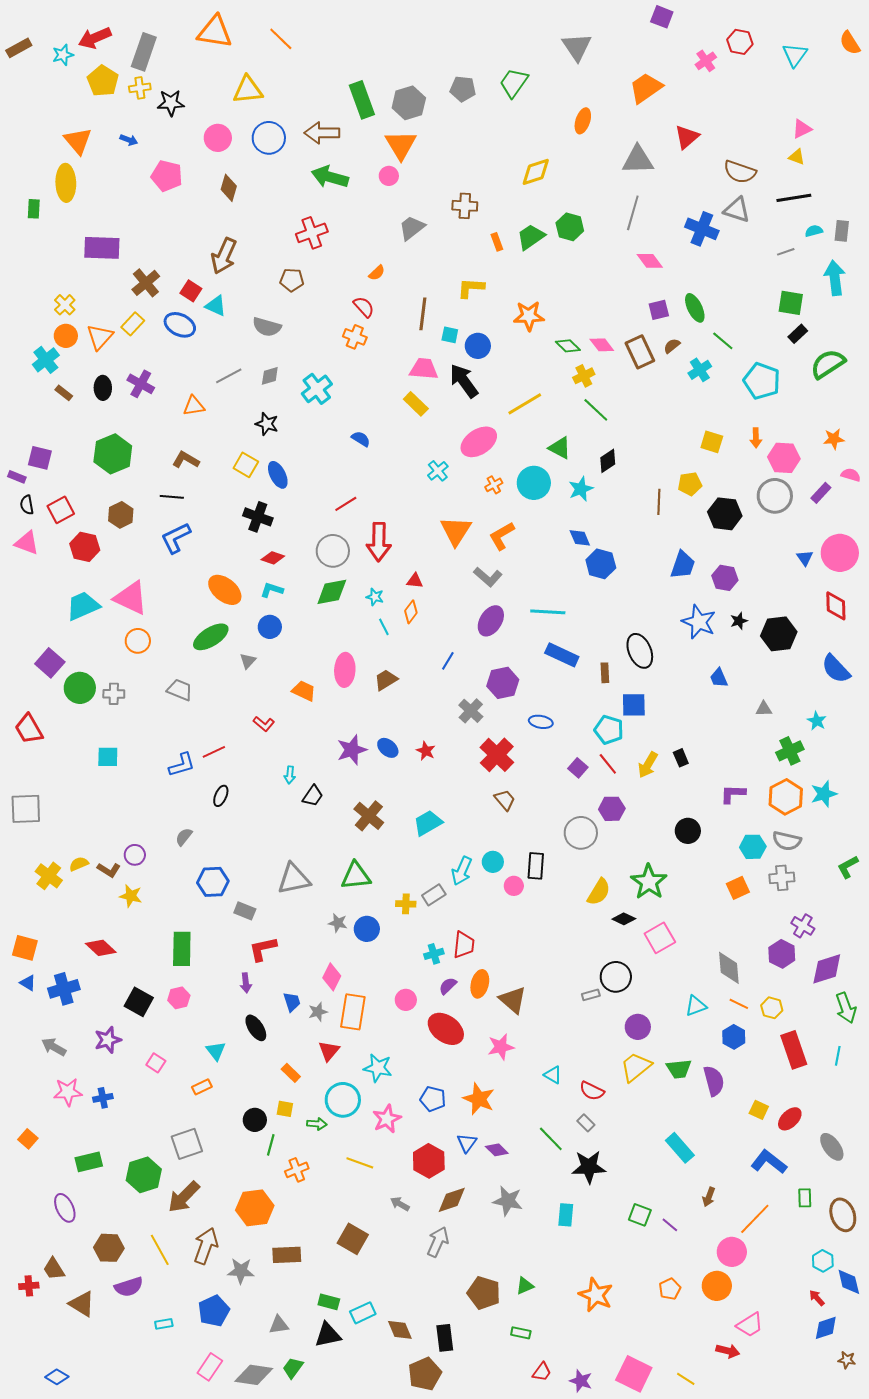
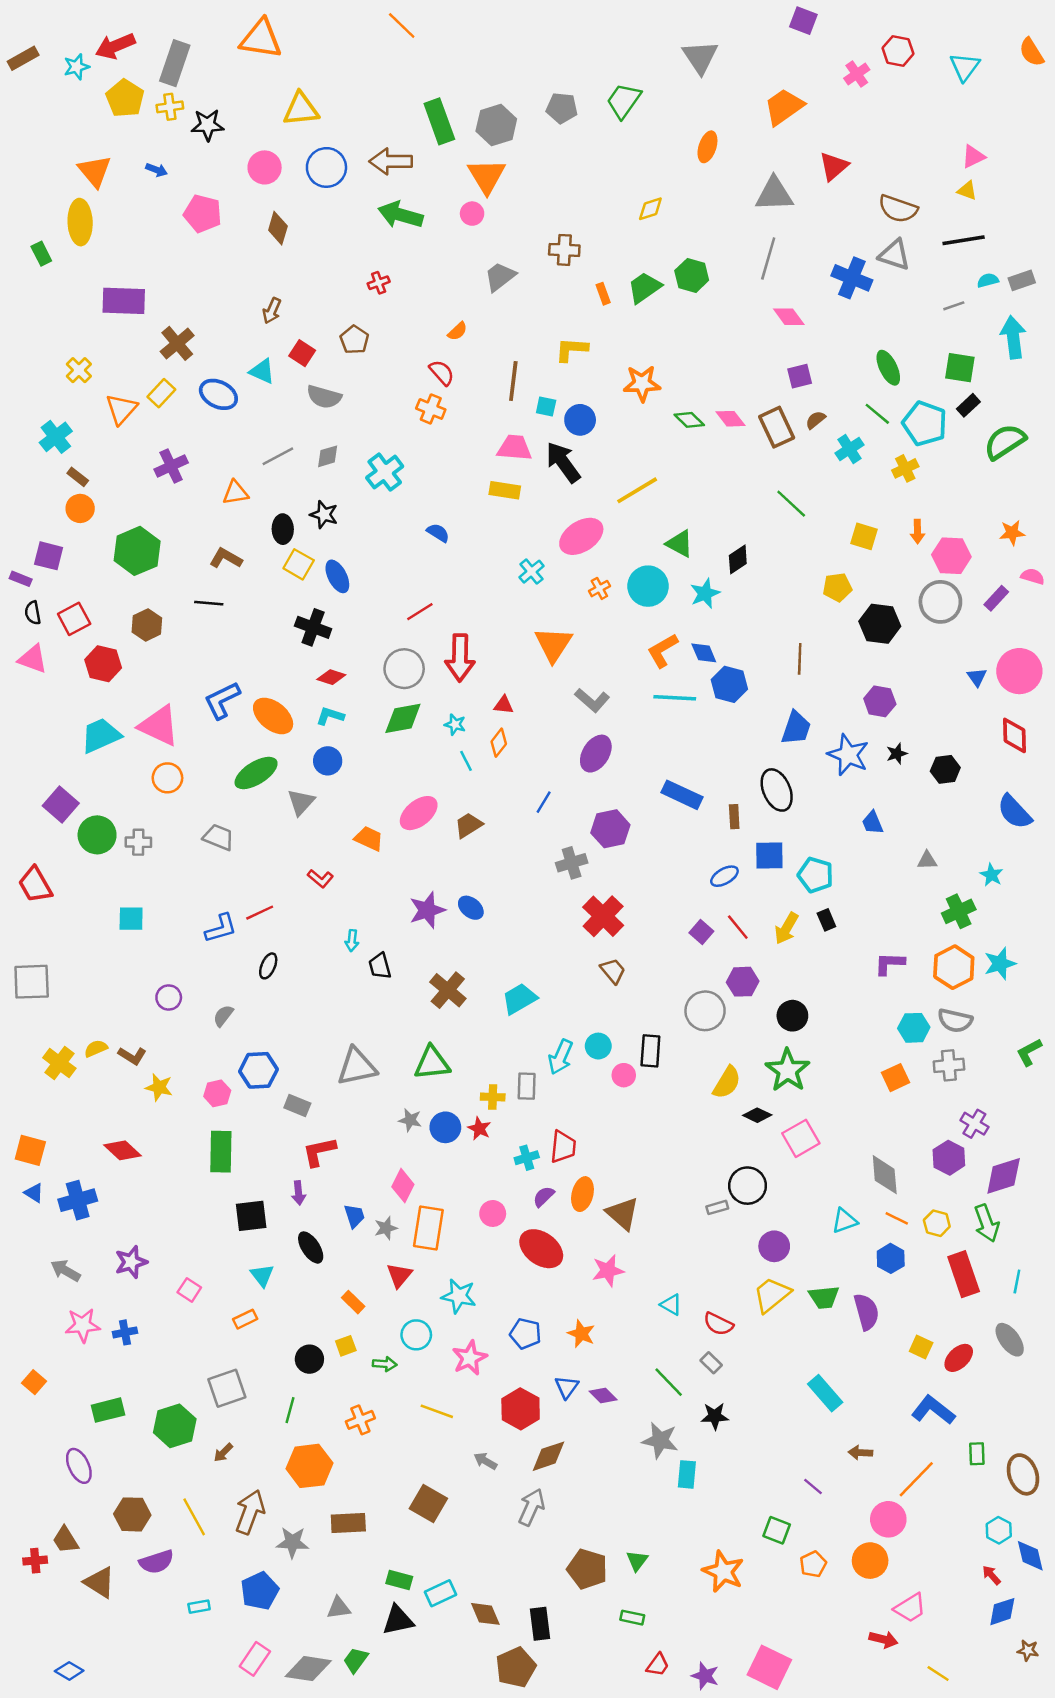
orange line: (281, 39) -> (402, 25), moved
yellow diamond: (536, 172) -> (650, 209), size x0.7
green rectangle: (34, 209) -> (41, 254), turned -30
gray rectangle: (842, 231) -> (1022, 280), turned 65
red cross: (312, 233) -> (379, 283), size x0.6
brown arrow: (224, 256) -> (272, 311), size x0.6
brown pentagon: (292, 280) -> (354, 340), turned 30
red square: (191, 291) -> (302, 353), moved
green ellipse: (695, 308) -> (888, 368), moved
orange circle: (66, 336) -> (80, 508), moved
yellow cross: (584, 376) -> (905, 468), moved
cyan pentagon: (762, 381) -> (925, 424), moved
purple cross: (141, 384) -> (171, 466), turned 36
black ellipse: (103, 388) -> (283, 529), moved
yellow rectangle: (416, 404) -> (505, 490), turned -35
green line: (596, 410) -> (791, 504), moved
brown line: (659, 502) -> (800, 659), moved
orange L-shape: (502, 536) -> (663, 650), moved
blue L-shape: (176, 538) -> (222, 700), moved
blue trapezoid: (683, 565) -> (796, 728), moved
cyan line: (548, 612) -> (675, 698), moved
black hexagon: (779, 634) -> (945, 769), size x0.7
gray triangle: (248, 661) -> (301, 802), size x1.4
pink ellipse: (345, 670) -> (419, 813), turned 48
gray cross: (471, 711) -> (572, 863), turned 30
blue ellipse: (541, 722) -> (724, 876), moved, turned -40
cyan pentagon: (609, 730) -> (815, 875), moved
red star: (426, 751) -> (479, 1129), moved
black trapezoid: (313, 796) -> (380, 966), turned 130
black circle: (688, 831) -> (792, 1016), moved
purple circle: (135, 855) -> (169, 997), moved
gray rectangle: (434, 895) -> (527, 1086), turned -55
pink hexagon: (179, 998) -> (217, 1093), moved
black square: (139, 1002) -> (251, 1216), moved, turned -36
green arrow: (846, 1008) -> (987, 1223), moved
orange star: (479, 1099) -> (581, 1334), size x0.7
cyan circle: (343, 1100) -> (416, 1335), size x0.7
yellow square: (285, 1109) -> (346, 1346), turned -30
green line: (271, 1145) -> (290, 1410), moved
gray ellipse: (832, 1147) -> (1010, 1340), moved
black star: (589, 1167) -> (715, 1416), size x0.7
brown arrow: (184, 1197) -> (223, 1453), size x0.5
brown arrow: (709, 1197) -> (860, 1453), turned 72
gray star: (508, 1201) -> (660, 1440), moved
green square: (640, 1215) -> (777, 1530), moved
green triangle: (525, 1286) -> (637, 1561), turned -30
yellow line: (686, 1379) -> (938, 1673), moved

